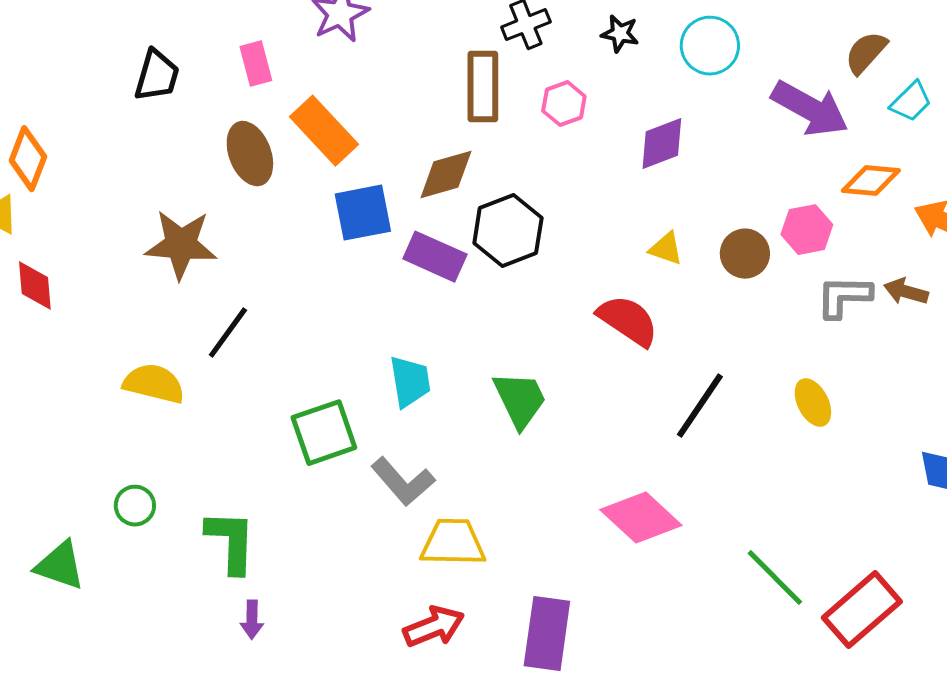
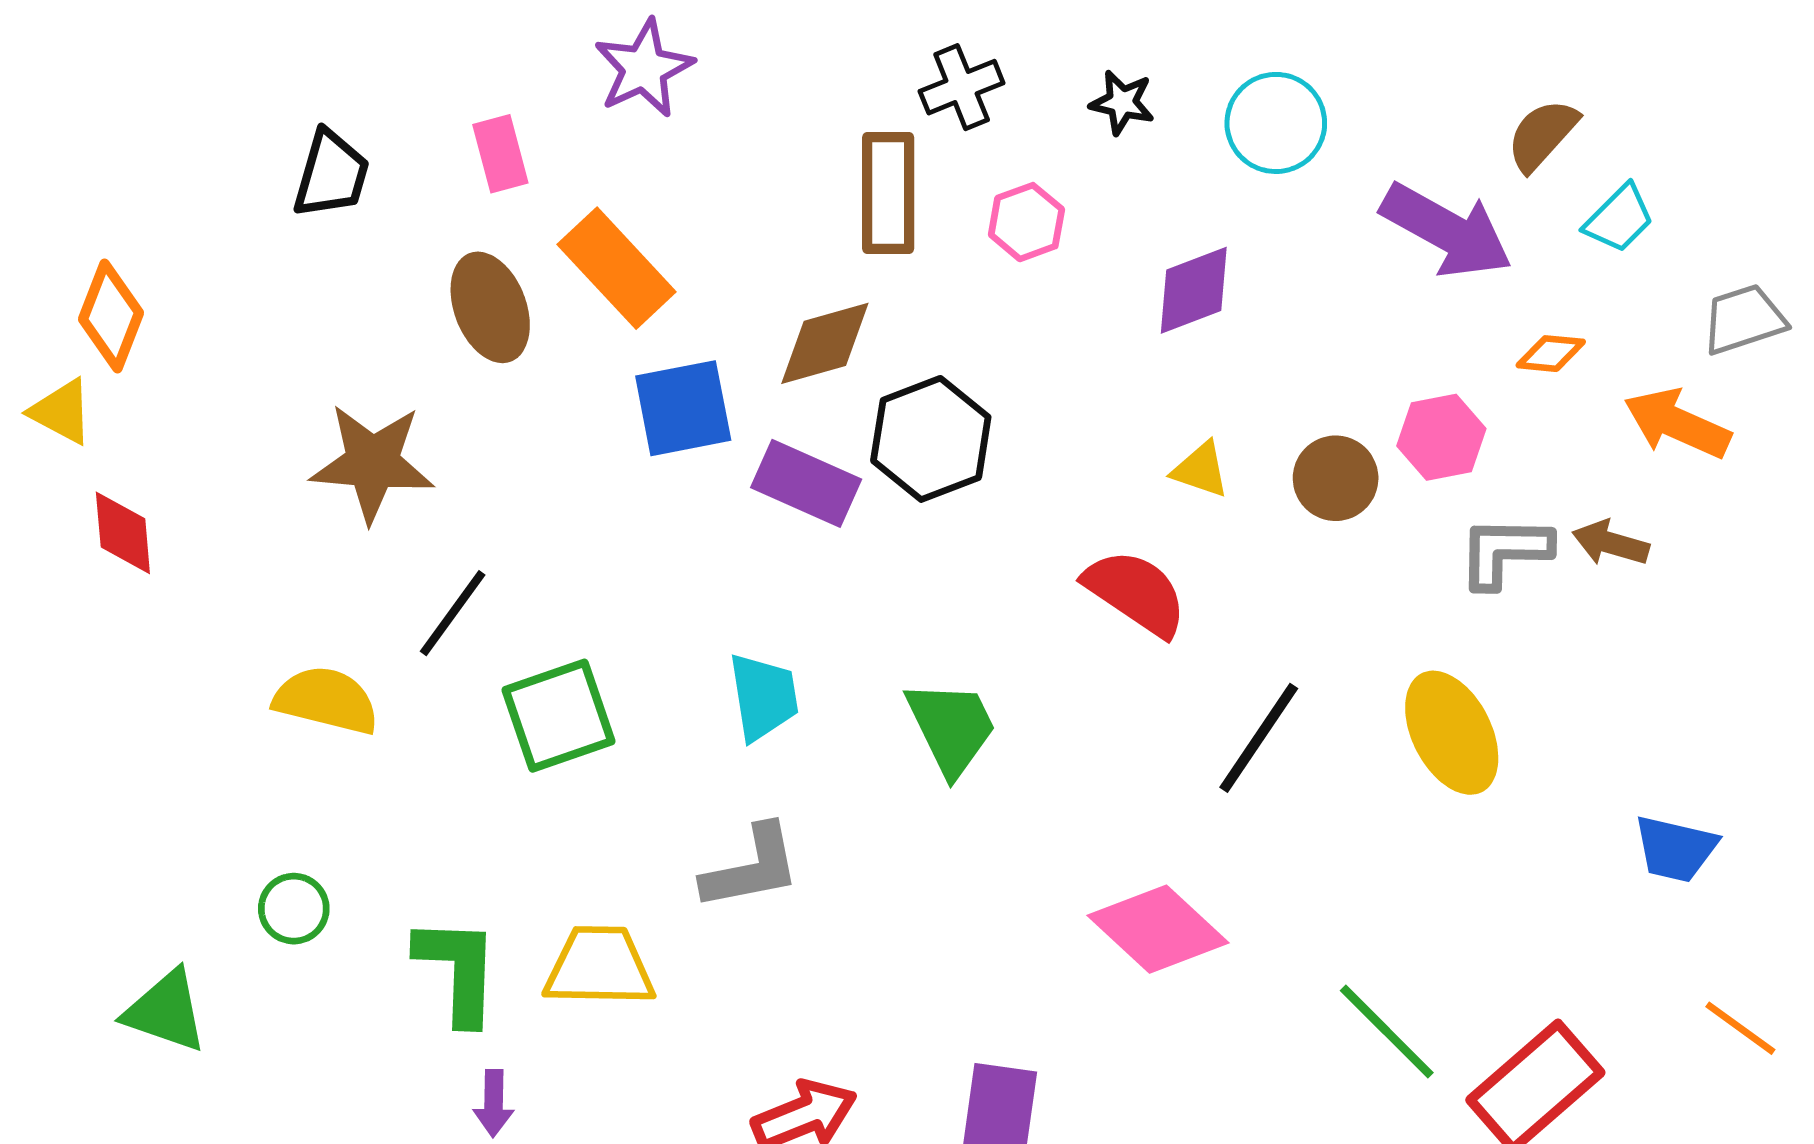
orange diamond: (871, 181) -> (1551, 354), size x0.7
yellow ellipse: (813, 403) -> (1452, 733), size x1.5
green square: (324, 433) -> (558, 716), moved
gray L-shape: (403, 482) -> (751, 868), turned -60
yellow trapezoid: (453, 543) -> (599, 967), moved

